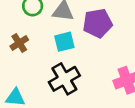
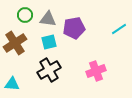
brown cross: (19, 43) -> (15, 43), size x1.6

